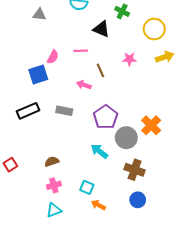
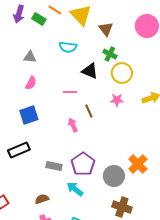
yellow circle: (154, 29) -> (122, 73), moved
pink semicircle: (53, 57) -> (31, 83), moved
pink arrow: (84, 85) -> (73, 125), turned 48
gray rectangle: (64, 111) -> (54, 166), moved
purple pentagon: (106, 117) -> (83, 164), moved
cyan arrow: (99, 151) -> (75, 189), moved

